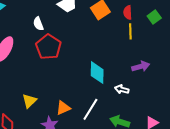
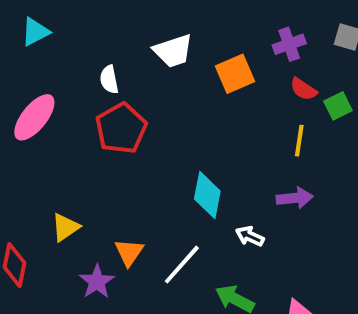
red semicircle: (128, 12) -> (303, 89), moved, turned -64
yellow line: (130, 31) -> (299, 141), moved
orange triangle: (63, 108) -> (129, 252), turned -42

